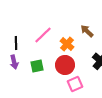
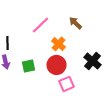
brown arrow: (87, 31) -> (76, 23), moved
pink line: (43, 35) -> (40, 25), moved

